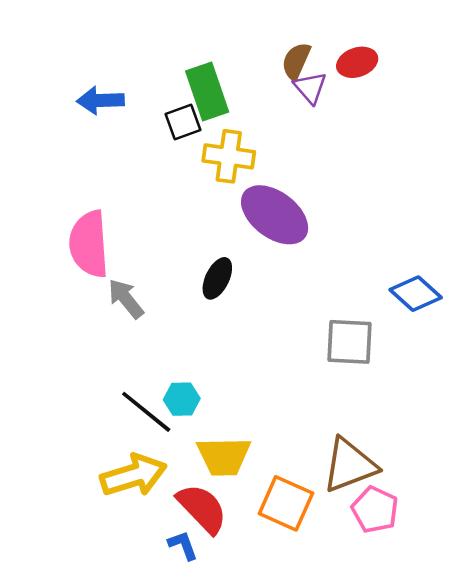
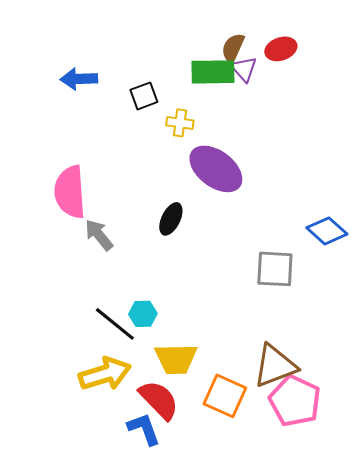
green rectangle: (207, 92) -> (213, 72), moved, turned -72
yellow cross: (229, 156) -> (180, 123), size x0.7
pink pentagon: (375, 510) -> (295, 401), size x1.4
blue L-shape: (183, 545) -> (144, 429), size x1.4

